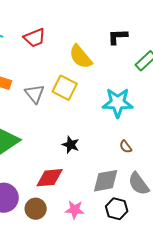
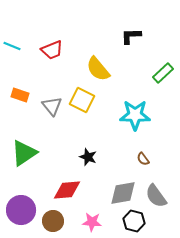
black L-shape: (118, 37) -> (131, 36), moved

